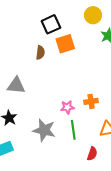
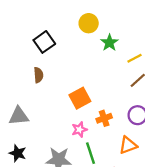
orange square: (65, 44) -> (80, 98), moved

